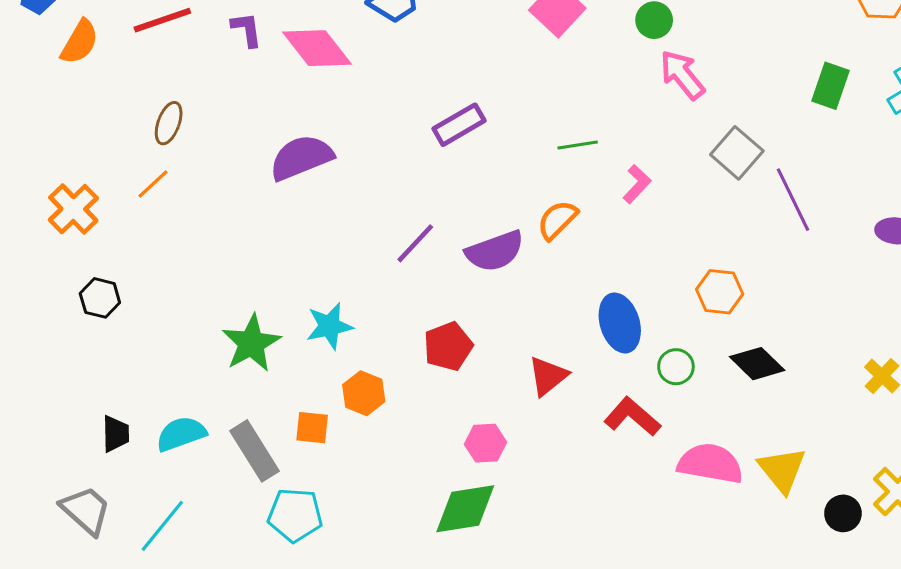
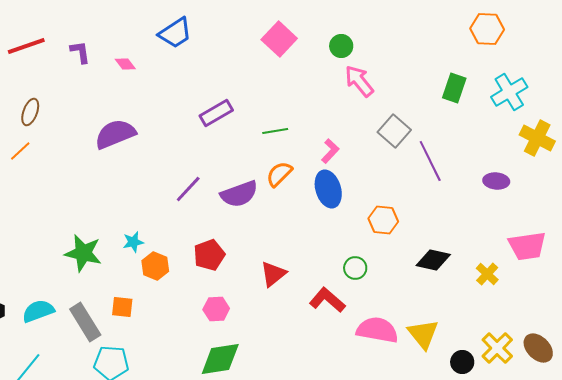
pink diamond: (317, 48) -> (125, 64), size x0.5
green line: (578, 145) -> (275, 131), moved
blue ellipse: (620, 323) -> (328, 189), moved
cyan star: (329, 326) -> (133, 242), size x0.7
green star: (251, 343) -> (83, 253), turned -30
black diamond: (757, 364) -> (433, 260), moved, turned -32
orange hexagon: (364, 393) -> (155, 266), moved
pink hexagon: (485, 443) -> (216, 309), moved

